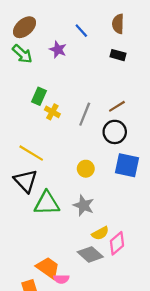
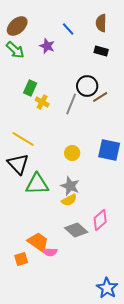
black circle: (115, 132) -> (87, 86), moved
yellow semicircle: (100, 233) -> (69, 200), moved

